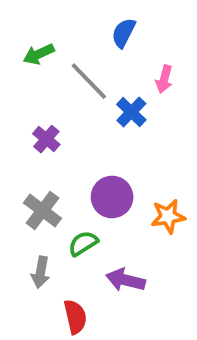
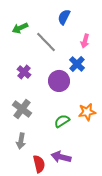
blue cross: (131, 112) -> (77, 64), moved
purple circle: (112, 197) -> (59, 81), moved
green semicircle: (83, 243) -> (62, 121), moved
purple arrow: (126, 280) -> (61, 157), moved

